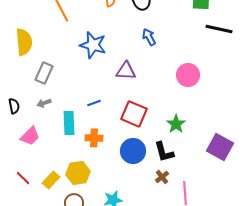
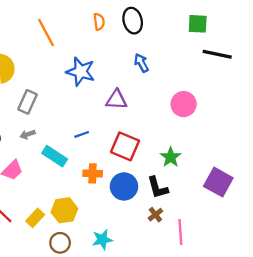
cyan rectangle: (69, 123) -> (55, 156), turned -55
orange cross: (94, 138) -> (93, 173), moved

